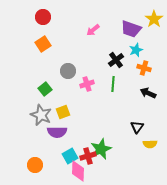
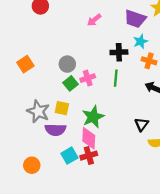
orange square: (43, 44) -> (25, 64), moved
black cross: (116, 60) -> (119, 52), turned 35
green square: (45, 89) -> (71, 83), moved
yellow square: (63, 112) -> (62, 108), turned 32
green star: (101, 149) -> (93, 117), moved
pink diamond: (78, 171) -> (89, 138), moved

